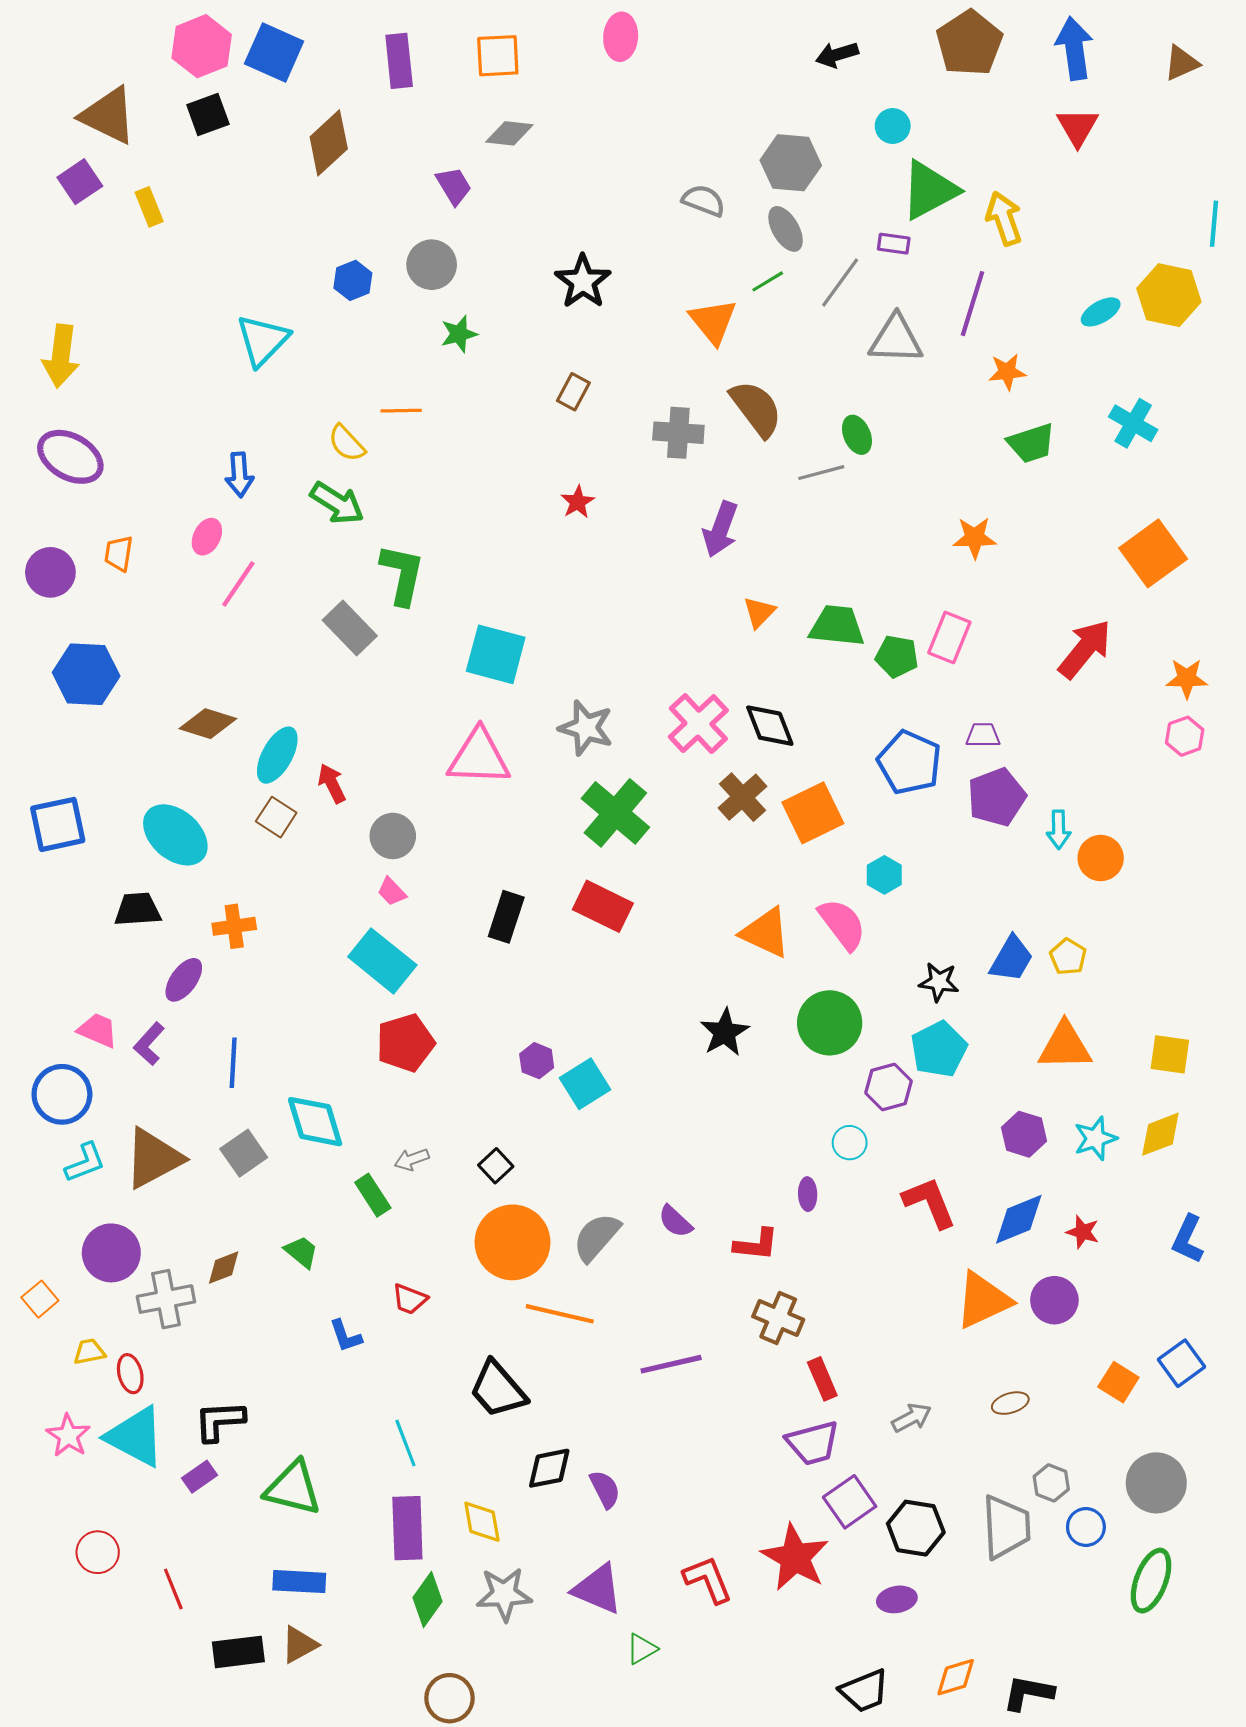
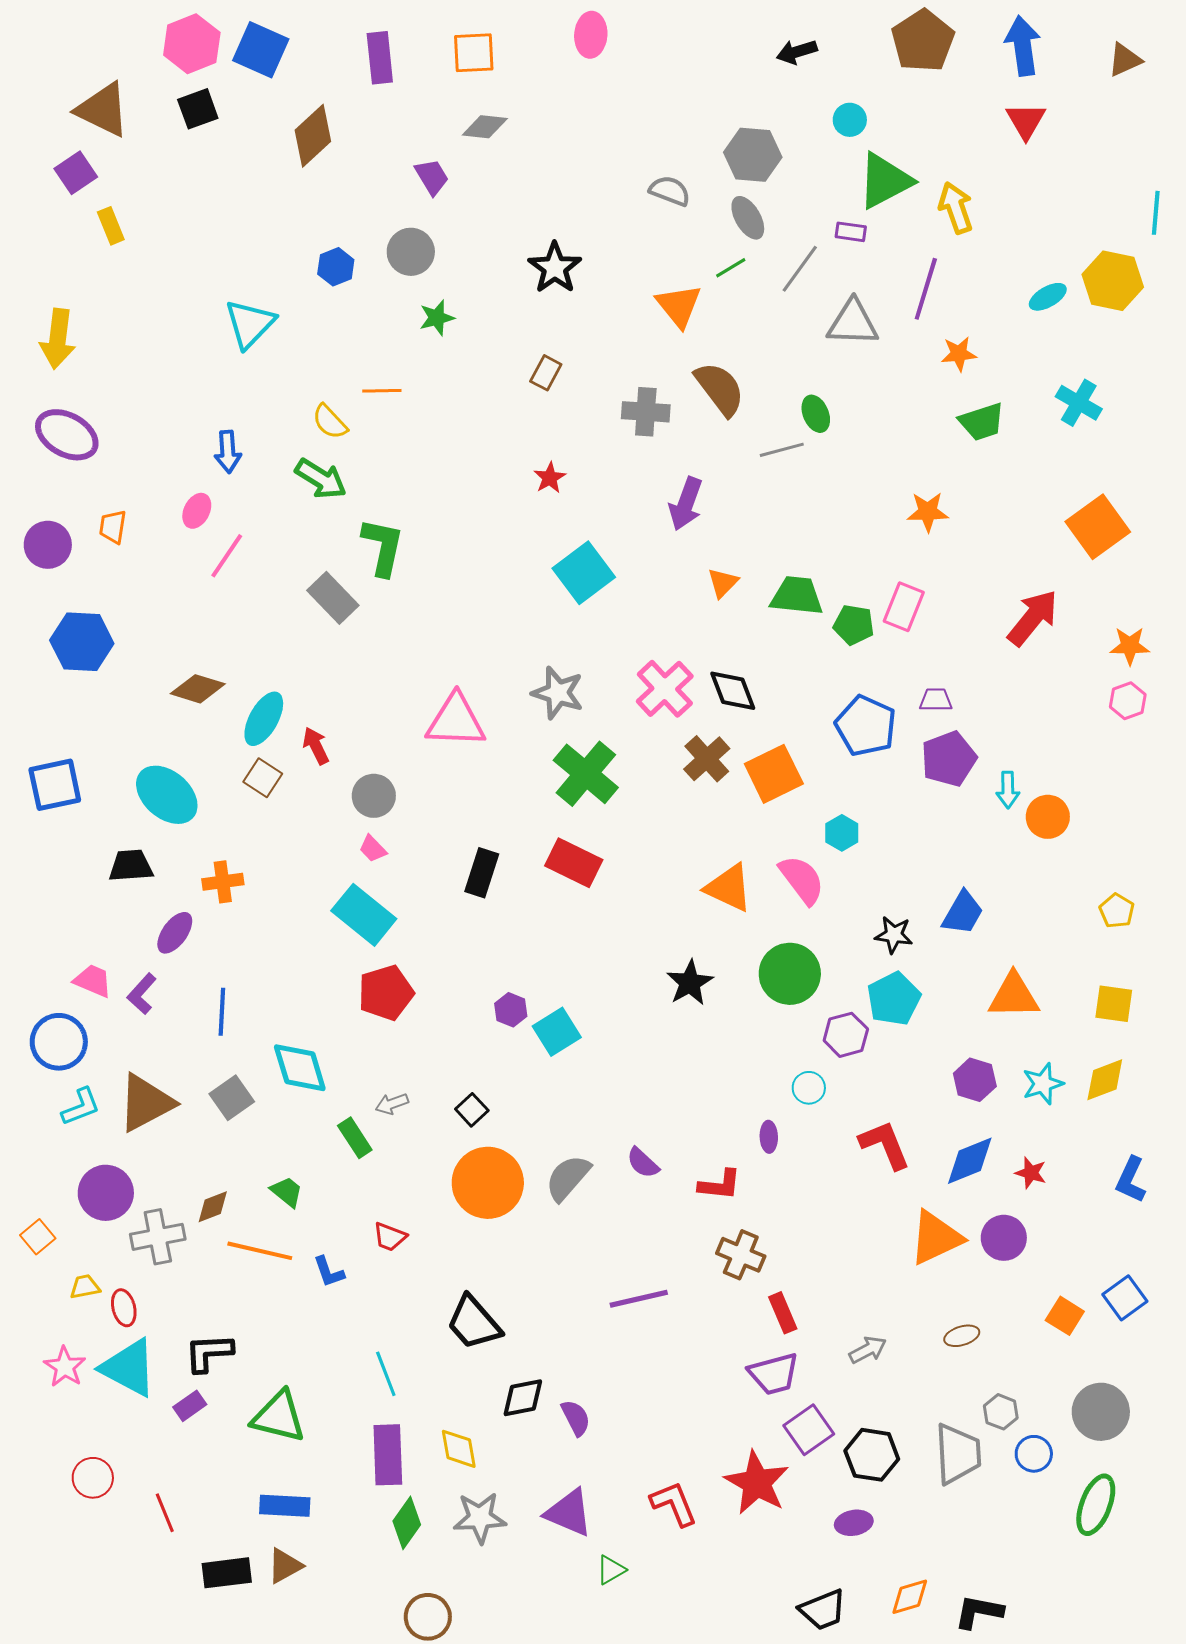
yellow rectangle: (149, 207) -> (111, 226), moved
cyan square: (496, 654) -> (584, 573), moved, turned 38
yellow pentagon: (1068, 957) -> (1117, 911), moved
orange line: (560, 1314) -> (260, 1251), moved

